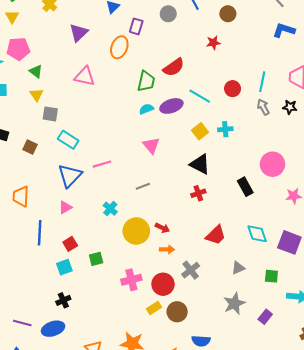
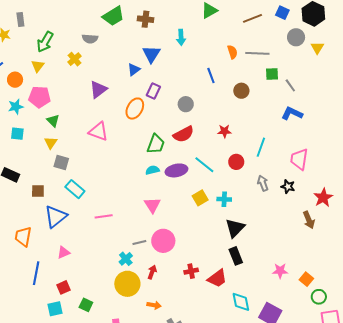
gray circle: (168, 14) -> (186, 104), moved
red star: (213, 43) -> (224, 131), moved
cyan line: (262, 82) -> (261, 147), moved
brown square: (30, 147) -> (38, 191), turned -32
black triangle: (200, 164) -> (235, 228), moved, turned 40
pink circle: (272, 164) -> (163, 241), moved
blue triangle: (70, 176) -> (56, 217), moved
red cross: (198, 193) -> (191, 271), moved
cyan cross: (110, 209) -> (126, 259), moved
red arrow: (162, 228) -> (152, 272), moved, turned -104
red trapezoid: (216, 235) -> (217, 278), moved
green square: (96, 259) -> (86, 305), turned 32

